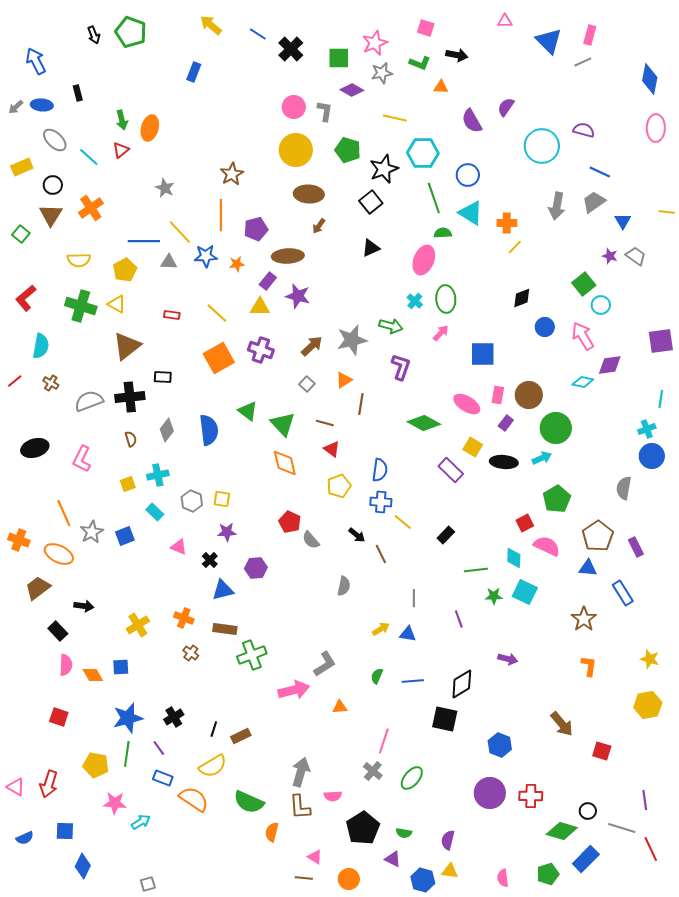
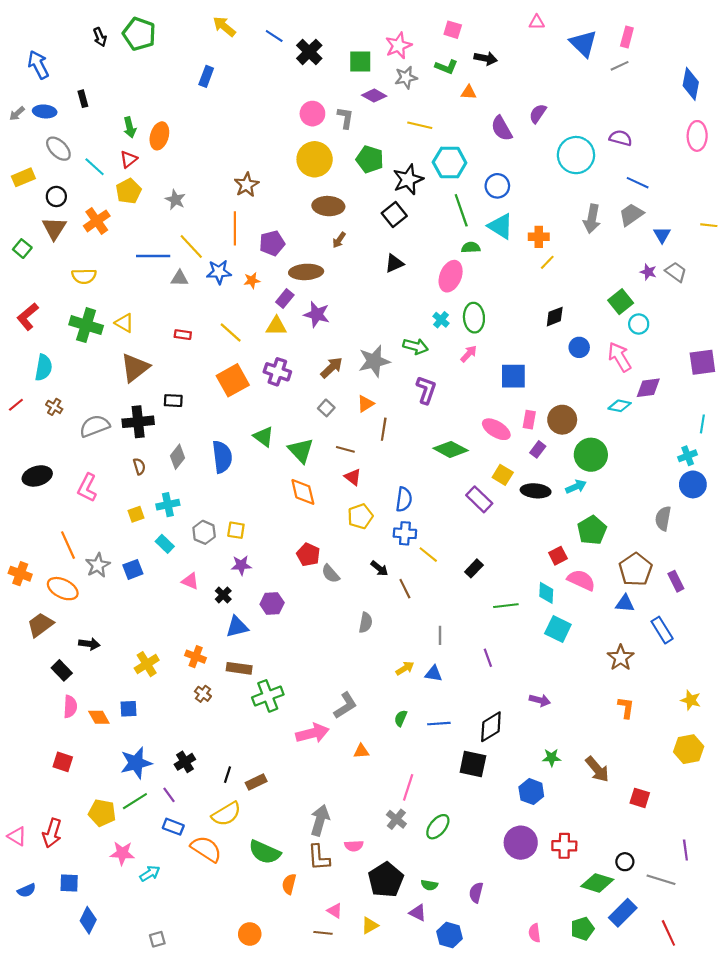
yellow pentagon: (125, 270) -> (129, 191), moved
green star: (494, 596) -> (552, 758), moved
green line: (127, 754) -> (135, 801), turned 50
red line: (651, 849) -> (668, 933), moved
yellow triangle: (450, 871) -> (370, 925), moved, turned -36
orange circle: (349, 879) -> (250, 934), moved

